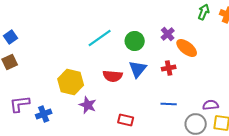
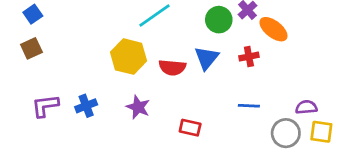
green circle: (135, 41) -> (219, 20), moved
yellow hexagon: (71, 82) -> (129, 57), moved
blue cross: (44, 114) -> (86, 106), moved

